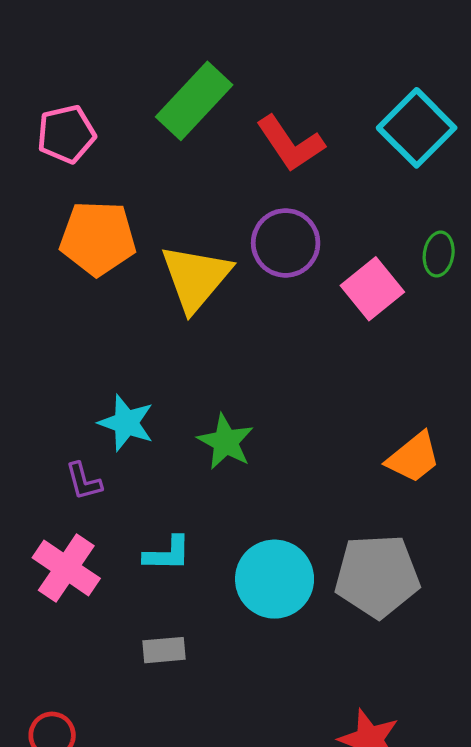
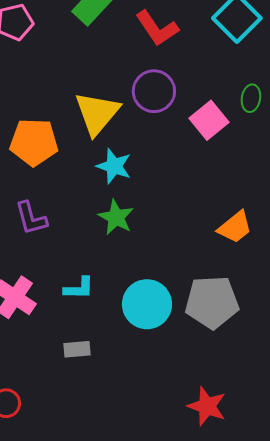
orange pentagon: (98, 238) -> (34, 142), moved
cyan star: (126, 423) -> (114, 166), moved
purple L-shape: (84, 481) -> (31, 218), moved, size x1.4

